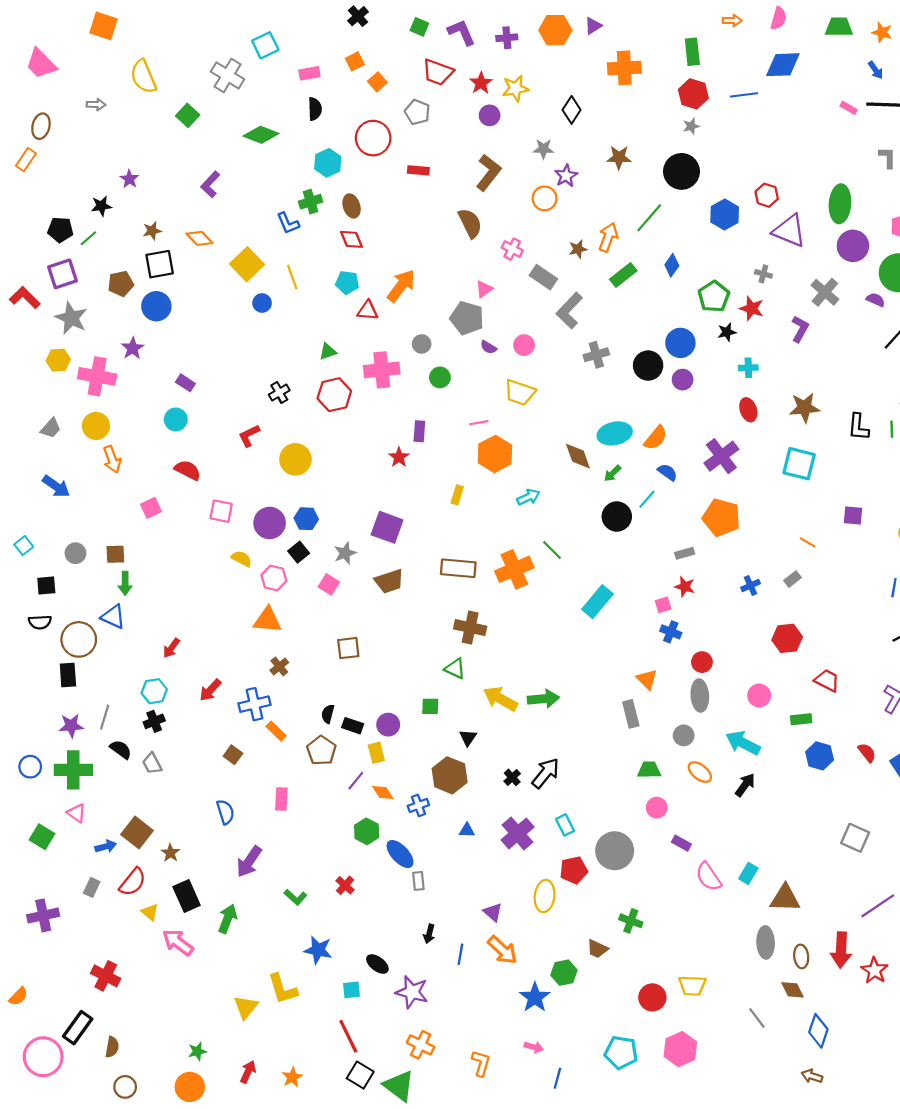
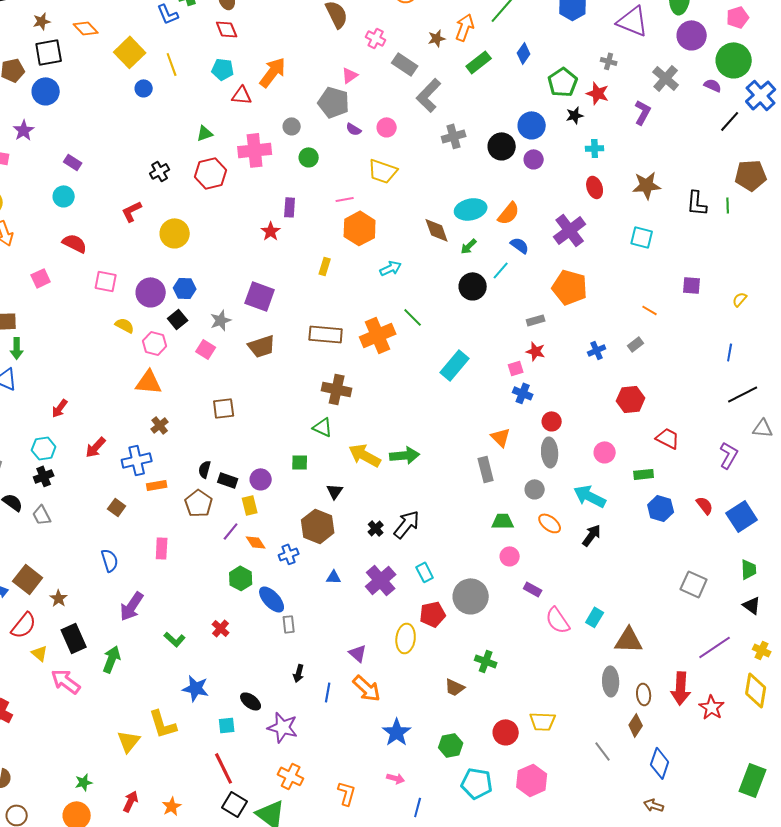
cyan square: (799, 464) -> (642, 237), size x0.7
orange rectangle: (276, 731) -> (157, 485), turned -54
green hexagon: (564, 973) -> (451, 745), moved
brown diamond: (793, 990) -> (636, 725), turned 60

